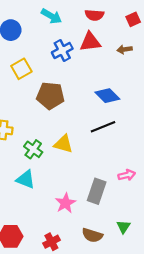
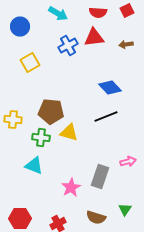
red square: (133, 19) -> (127, 10), moved
brown pentagon: (50, 96) -> (51, 112), moved
green cross: (33, 149) -> (41, 138), turned -30

